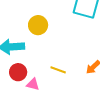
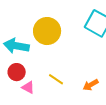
yellow circle: (38, 25) -> (47, 31), size x1.4

